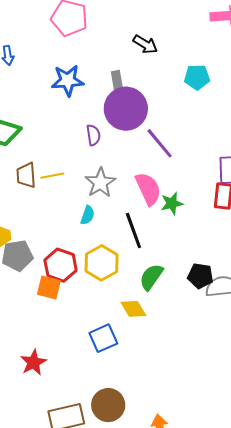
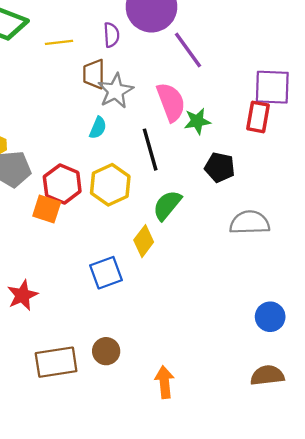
brown trapezoid: (26, 175) -> (94, 74), moved
yellow line: (52, 176) -> (59, 42), moved
black pentagon: (200, 276) -> (220, 167), moved
yellow diamond: (133, 309) -> (144, 241), turned 64
brown circle: (108, 405) -> (106, 351), size x0.7

